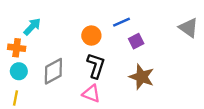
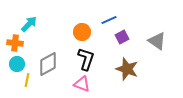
gray triangle: (189, 28) -> (157, 41), moved
yellow line: (15, 98) -> (27, 80), moved

